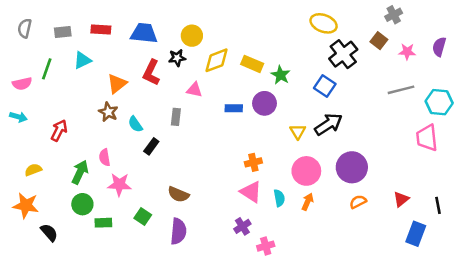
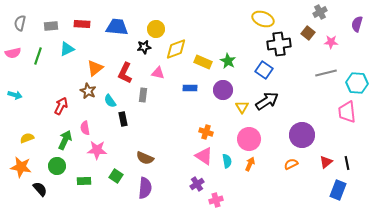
purple semicircle: (439, 47) -> (357, 24), moved
black cross: (343, 54) -> (279, 44), turned 30
yellow rectangle: (252, 64) -> (203, 62), moved
red L-shape: (151, 73) -> (125, 73), moved
pink semicircle: (22, 84) -> (13, 53), moved
purple circle: (264, 103) -> (223, 90), moved
red arrow: (59, 130) -> (61, 106), moved
black rectangle: (151, 146) -> (123, 119), turned -48
orange cross: (253, 162) -> (206, 132), turned 32
purple circle: (352, 167) -> (302, 135), moved
green circle: (82, 204) -> (57, 166), moved
black line: (438, 205) -> (347, 163), moved

